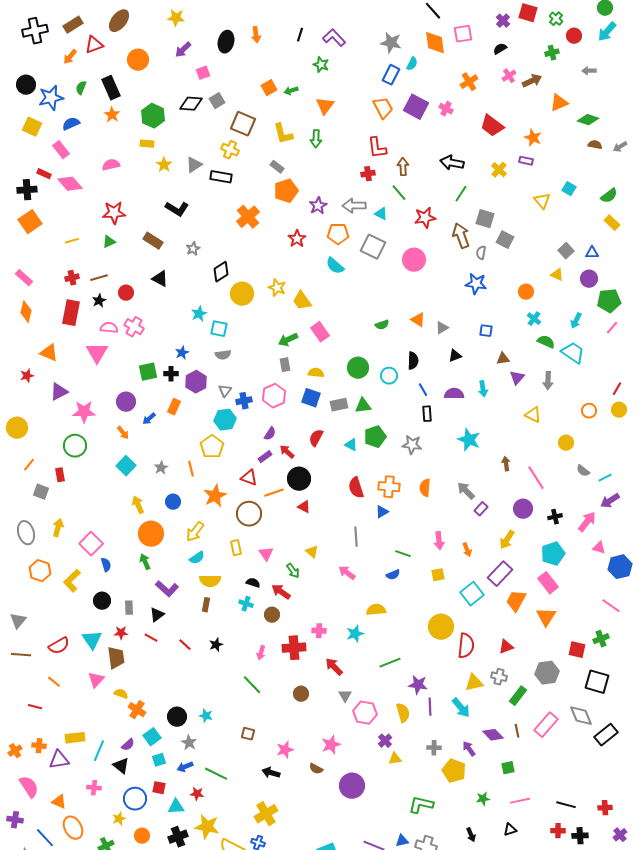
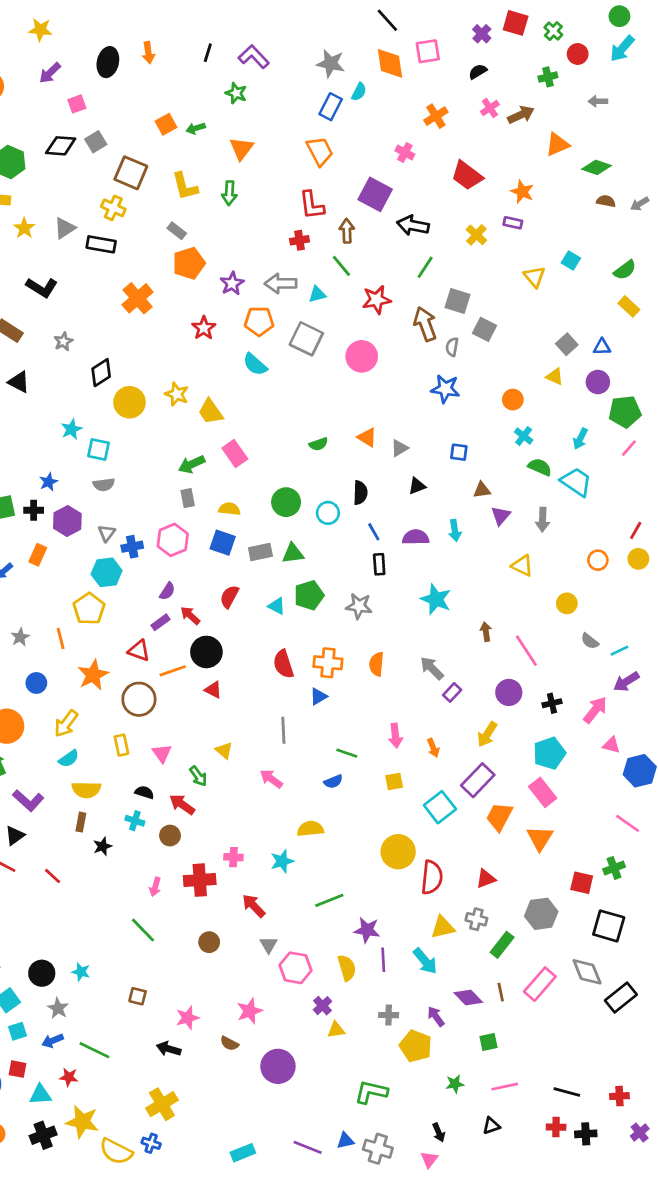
purple square: (416, 107) -> (375, 194), moved
cyan triangle: (381, 214) -> (317, 294), turned -40
black star: (216, 645) -> (103, 846), moved

